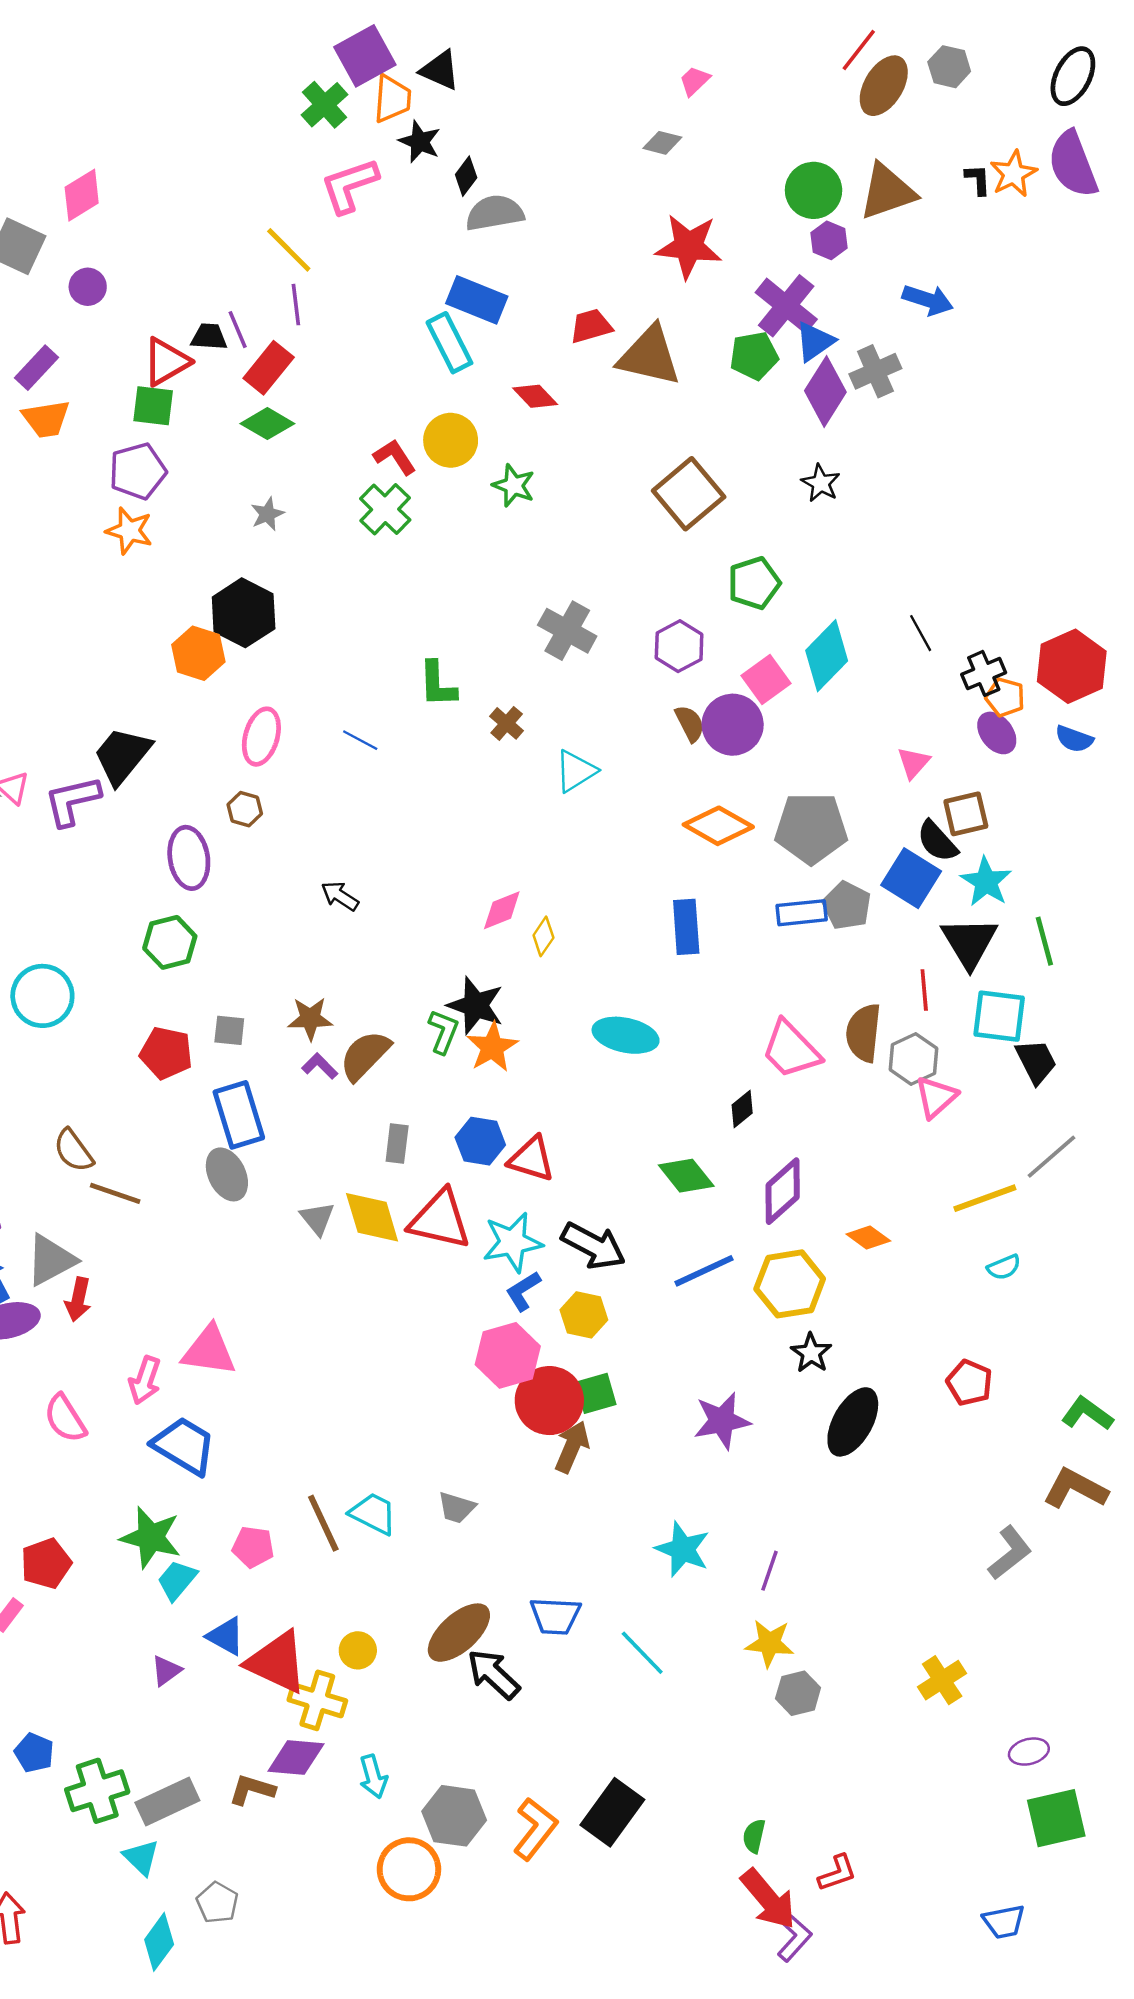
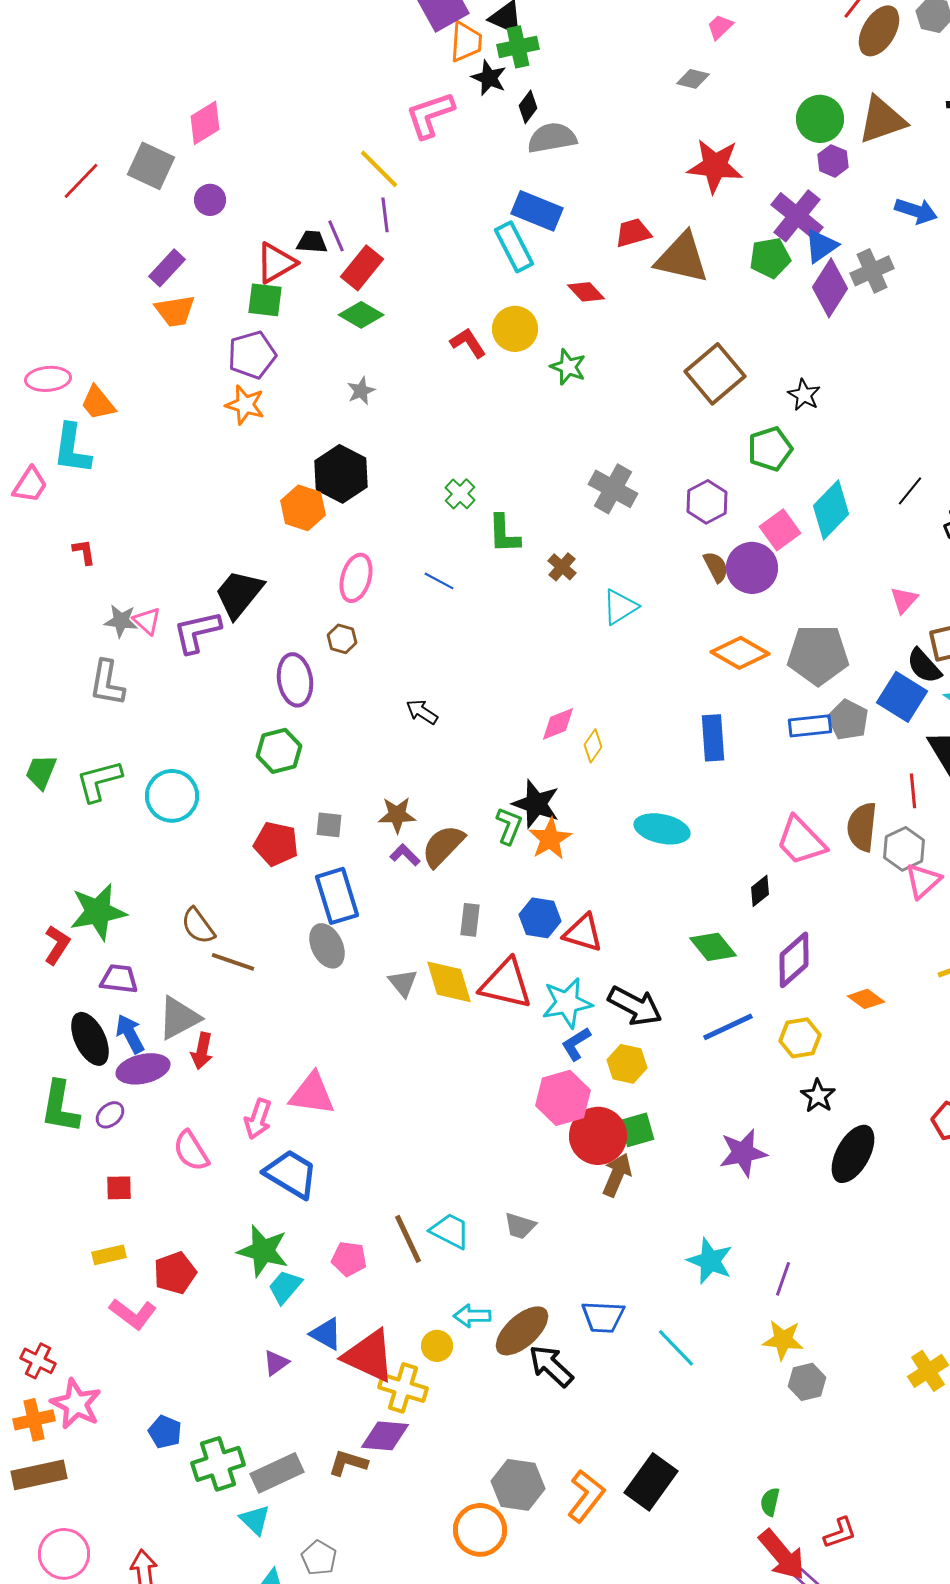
green cross: (324, 105) -> (518, 47), moved, turned 30
black star: (821, 483) -> (804, 395), moved
green cross: (385, 509) -> (460, 494), moved, size x0.7
black line: (921, 633) -> (910, 491), turned 68
yellow hexagon: (790, 1284) -> (800, 1038), size x0.7
cyan arrow: (373, 1777) -> (472, 1316), moved, turned 105

